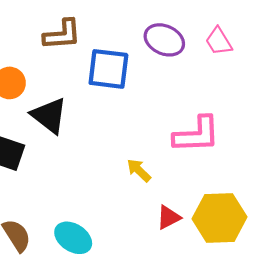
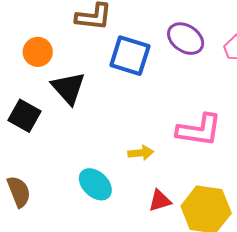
yellow arrow: (139, 170) -> (141, 153), turned 120
cyan ellipse: (73, 238) -> (95, 184), moved

